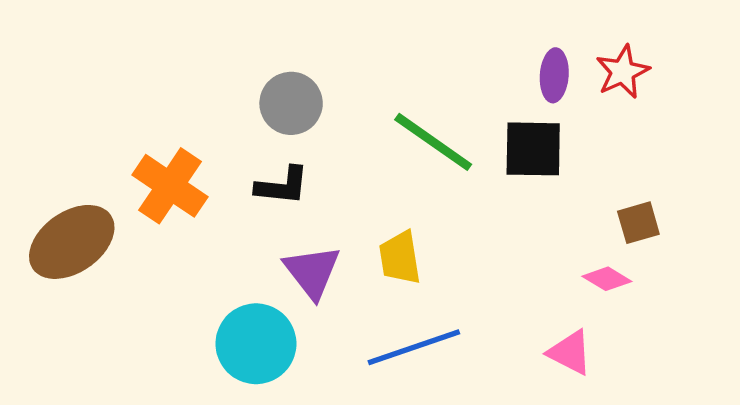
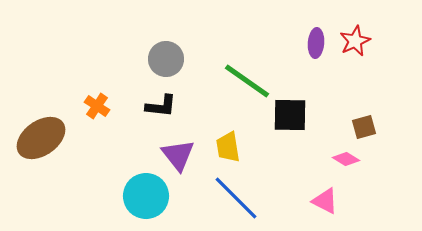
black square: (533, 149) -> (290, 115), moved
orange cross: (170, 186) -> (97, 106), size x0.6
blue line: (414, 347) -> (236, 198), turned 64

